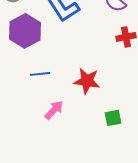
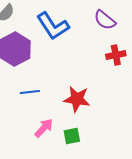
green square: (113, 118) -> (72, 136), moved

